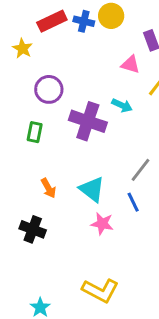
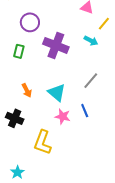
cyan arrow: (122, 105) -> (91, 41), moved
blue line: (133, 202) -> (85, 111), moved
yellow L-shape: (100, 290) -> (43, 142), moved, turned 80

